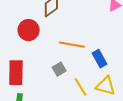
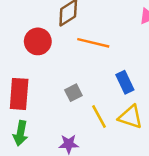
orange line: (72, 45) -> (93, 43), moved

